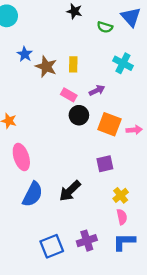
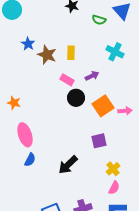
orange square: (109, 124) -> (103, 106), turned 35
blue semicircle: (33, 194) -> (30, 160), moved, size x0.6
pink semicircle: (122, 217) -> (114, 188), turned 40

